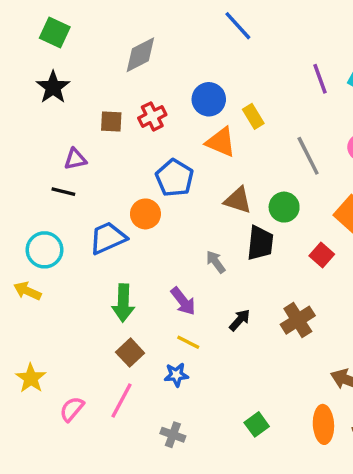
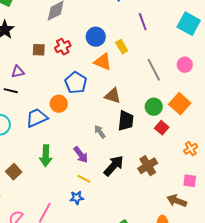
purple line: (320, 79) -> (143, 22), moved
green circle: (284, 207) -> (154, 107), moved
black arrow: (240, 320) -> (114, 166), size x1.6
brown square: (130, 353) -> (14, 172), moved

